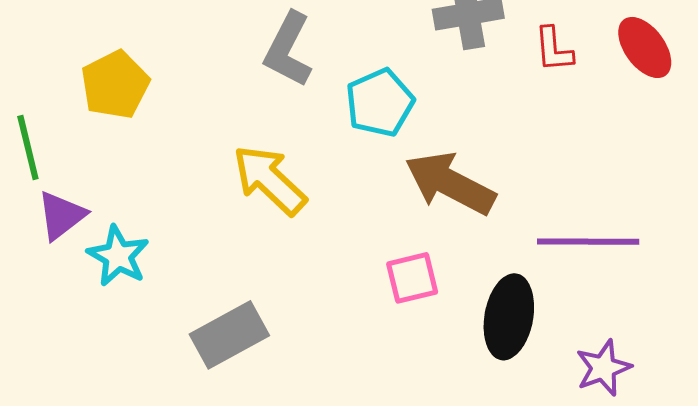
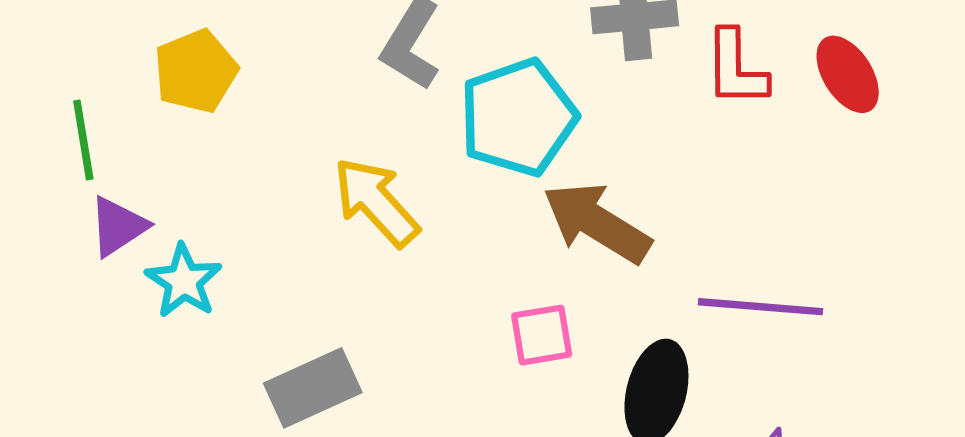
red L-shape: (554, 49) -> (736, 68), size x1.4
cyan pentagon: (380, 103) -> (518, 118), size x1.4

